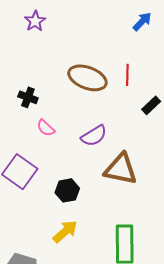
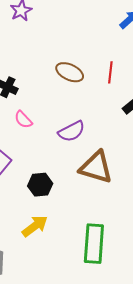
brown ellipse: (87, 78) -> (70, 72), size x0.7

